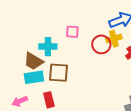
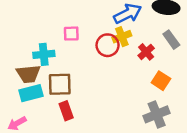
brown trapezoid: (33, 61) -> (28, 74), turned -30
red rectangle: (49, 100) -> (66, 111), moved

